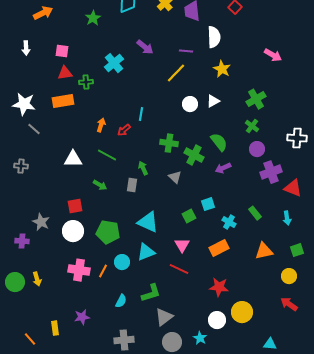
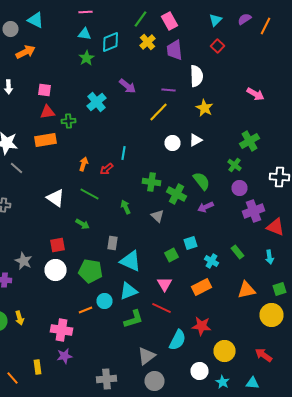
green star: (93, 18) -> (86, 58), moved
green cross: (256, 99) -> (250, 141), moved
white triangle: (73, 159) -> (56, 198), turned 36
gray rectangle: (132, 185) -> (112, 243), moved
pink cross: (79, 270) -> (62, 330), moved
orange line: (103, 271) -> (86, 310), turned 40
yellow circle: (289, 276) -> (272, 315), size x1.5
green L-shape: (151, 293) -> (134, 319), moved
cyan semicircle: (121, 301) -> (178, 340), moved, size x1.5
red arrow: (289, 304) -> (264, 355), moved
white circle: (217, 320) -> (200, 371), moved
cyan star: (200, 338) -> (222, 382), moved

